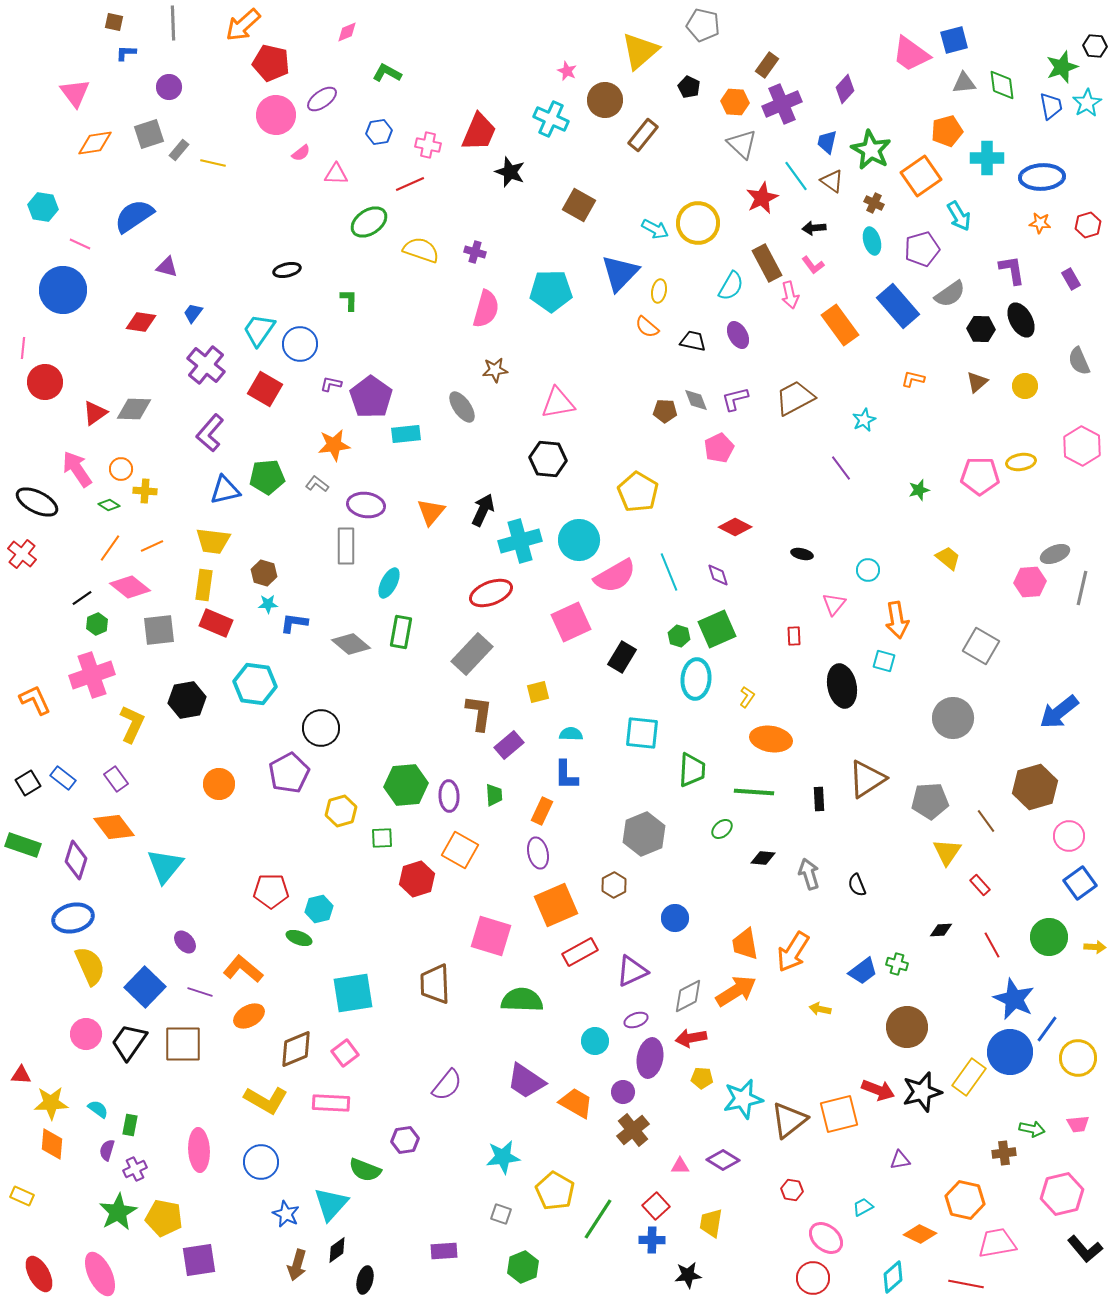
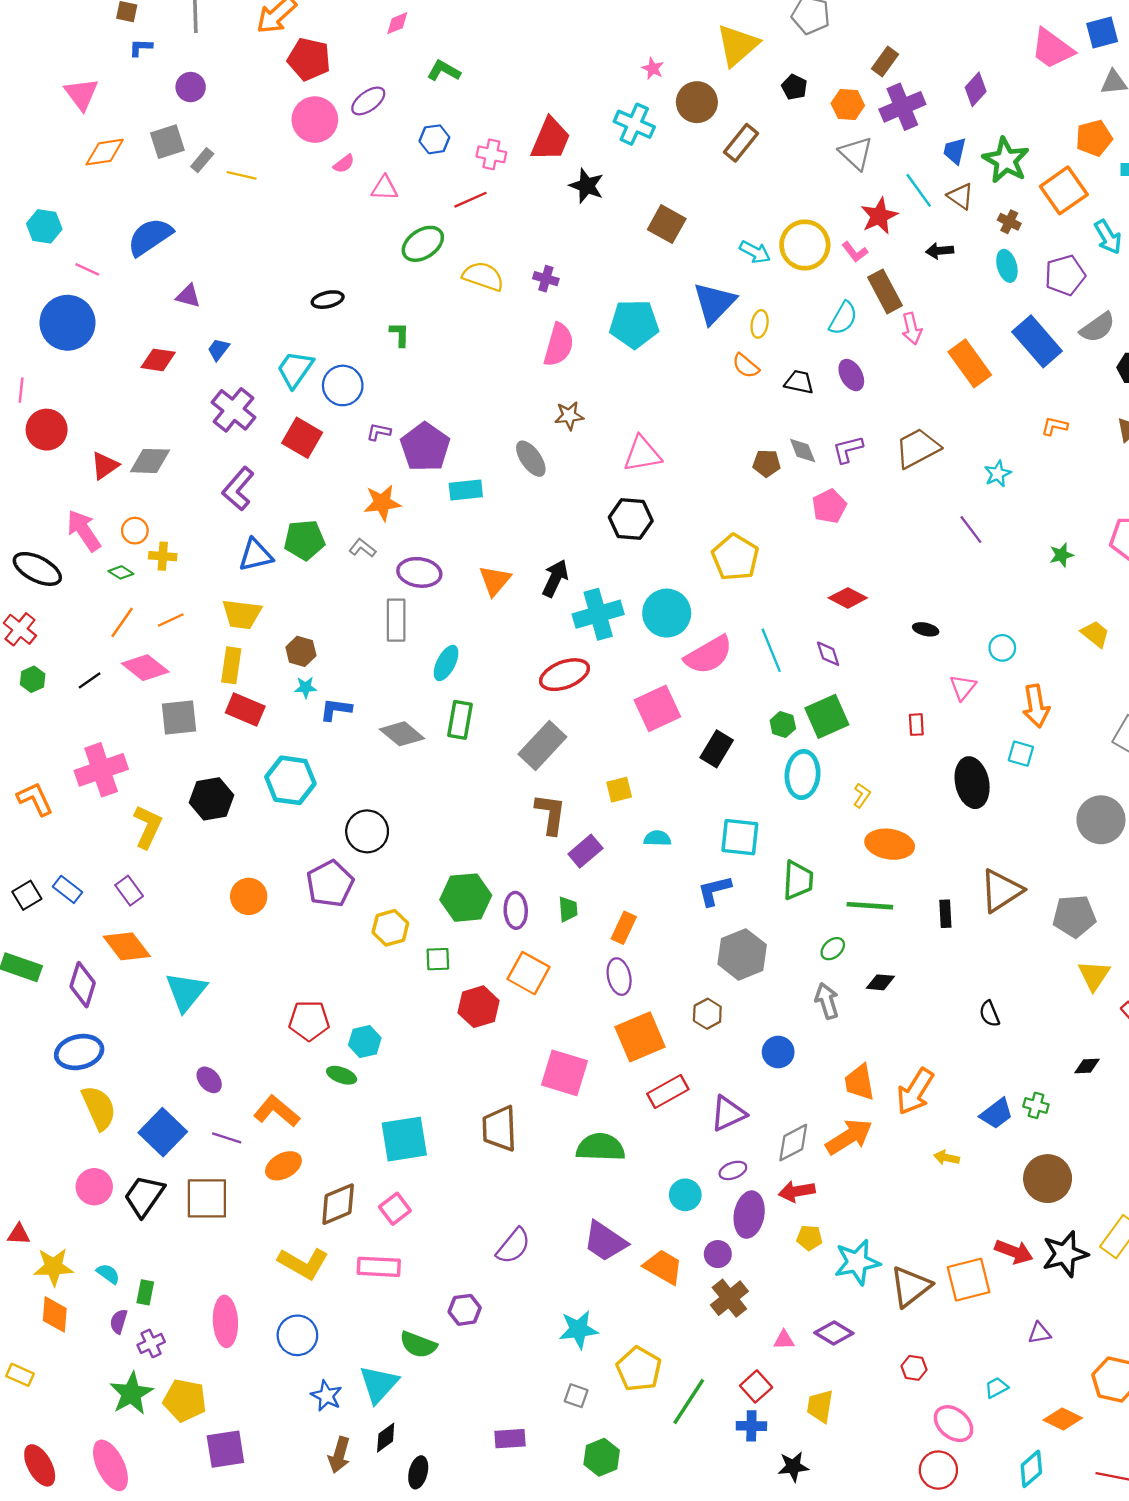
pink L-shape: (813, 265) -> (855, 252), moved
green hexagon: (97, 624) -> (33, 679), moved
blue L-shape: (566, 775) -> (714, 891), moved, turned 76
gray arrow: (809, 874) -> (827, 1001), moved

